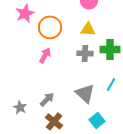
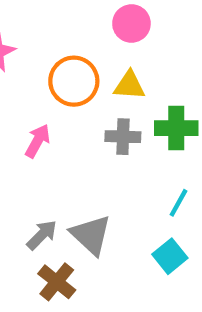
orange circle: (50, 27) -> (74, 81), moved
gray triangle: (85, 93) -> (91, 235), moved
cyan square: (97, 120) -> (170, 256), moved

